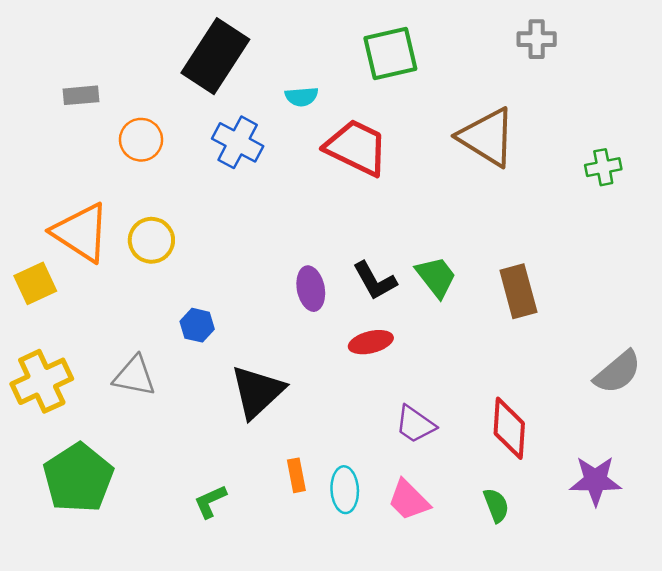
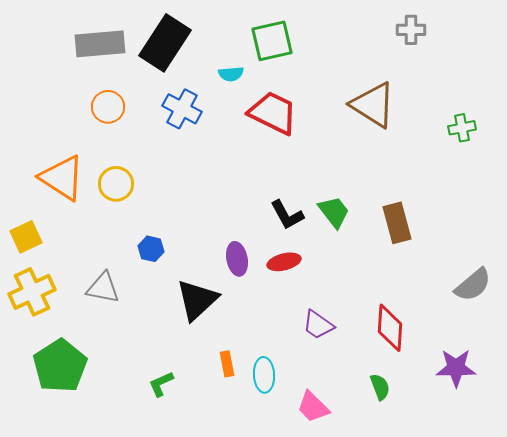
green square: (390, 54) -> (272, 41), moved
gray rectangle: (81, 95) -> (100, 44), moved, size x1.8
yellow square: (35, 283) -> (26, 237), moved
purple ellipse: (311, 289) -> (237, 259), moved
pink trapezoid: (409, 500) -> (313, 407), moved

